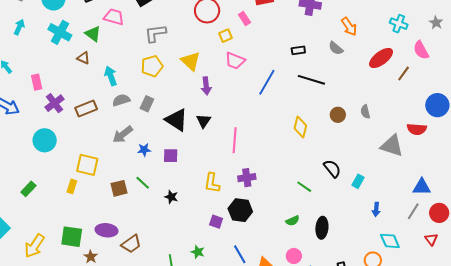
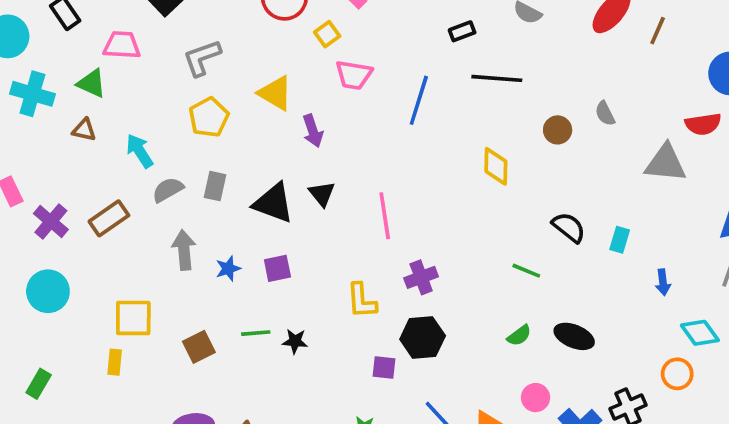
gray arrow: (123, 134) -> (184, 250), turned 135
green line: (143, 183) -> (256, 333), moved, turned -35
black ellipse: (322, 228) -> (574, 336), turned -60

